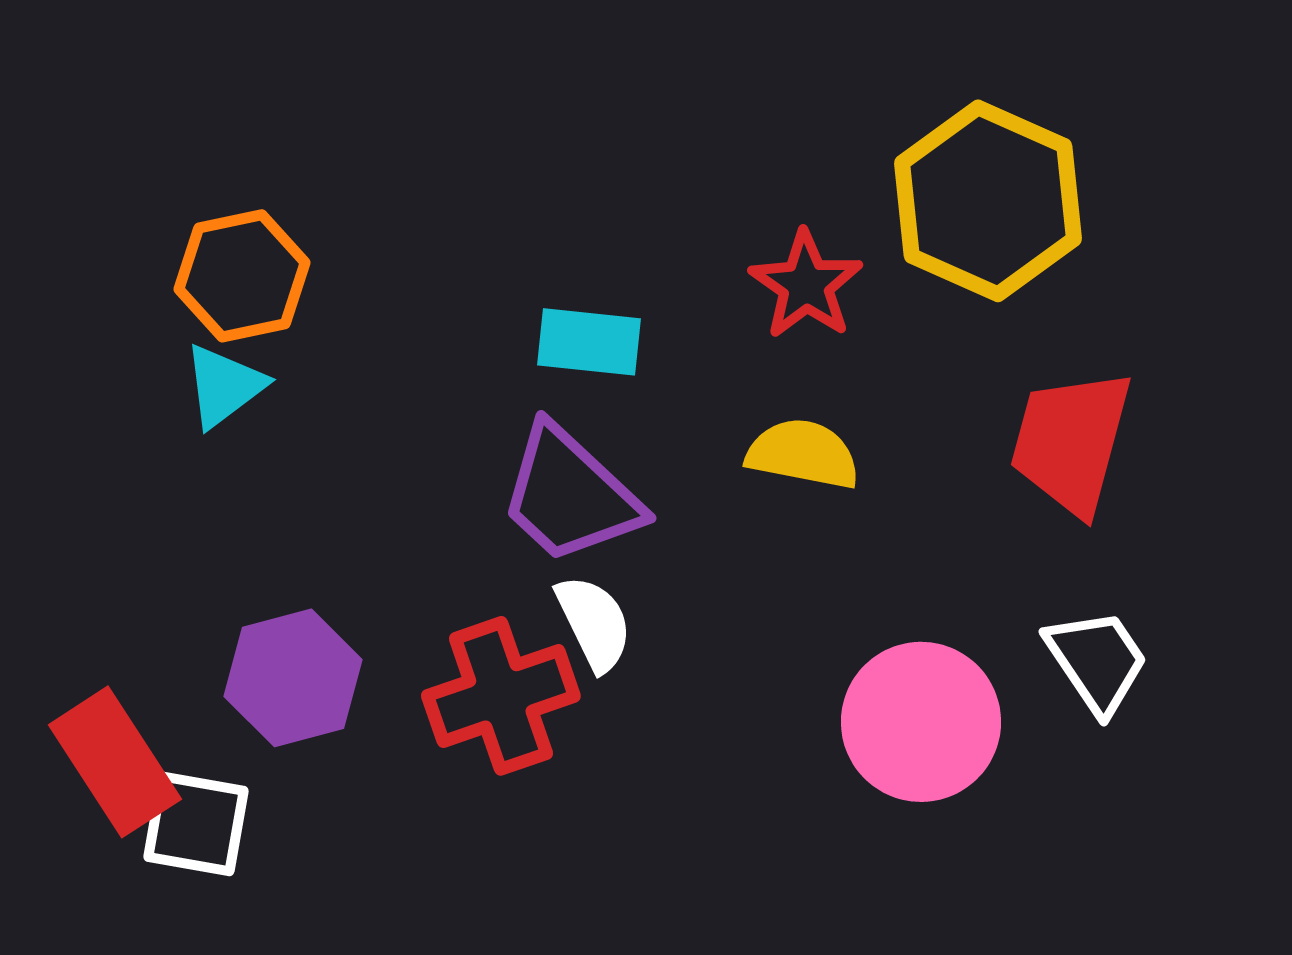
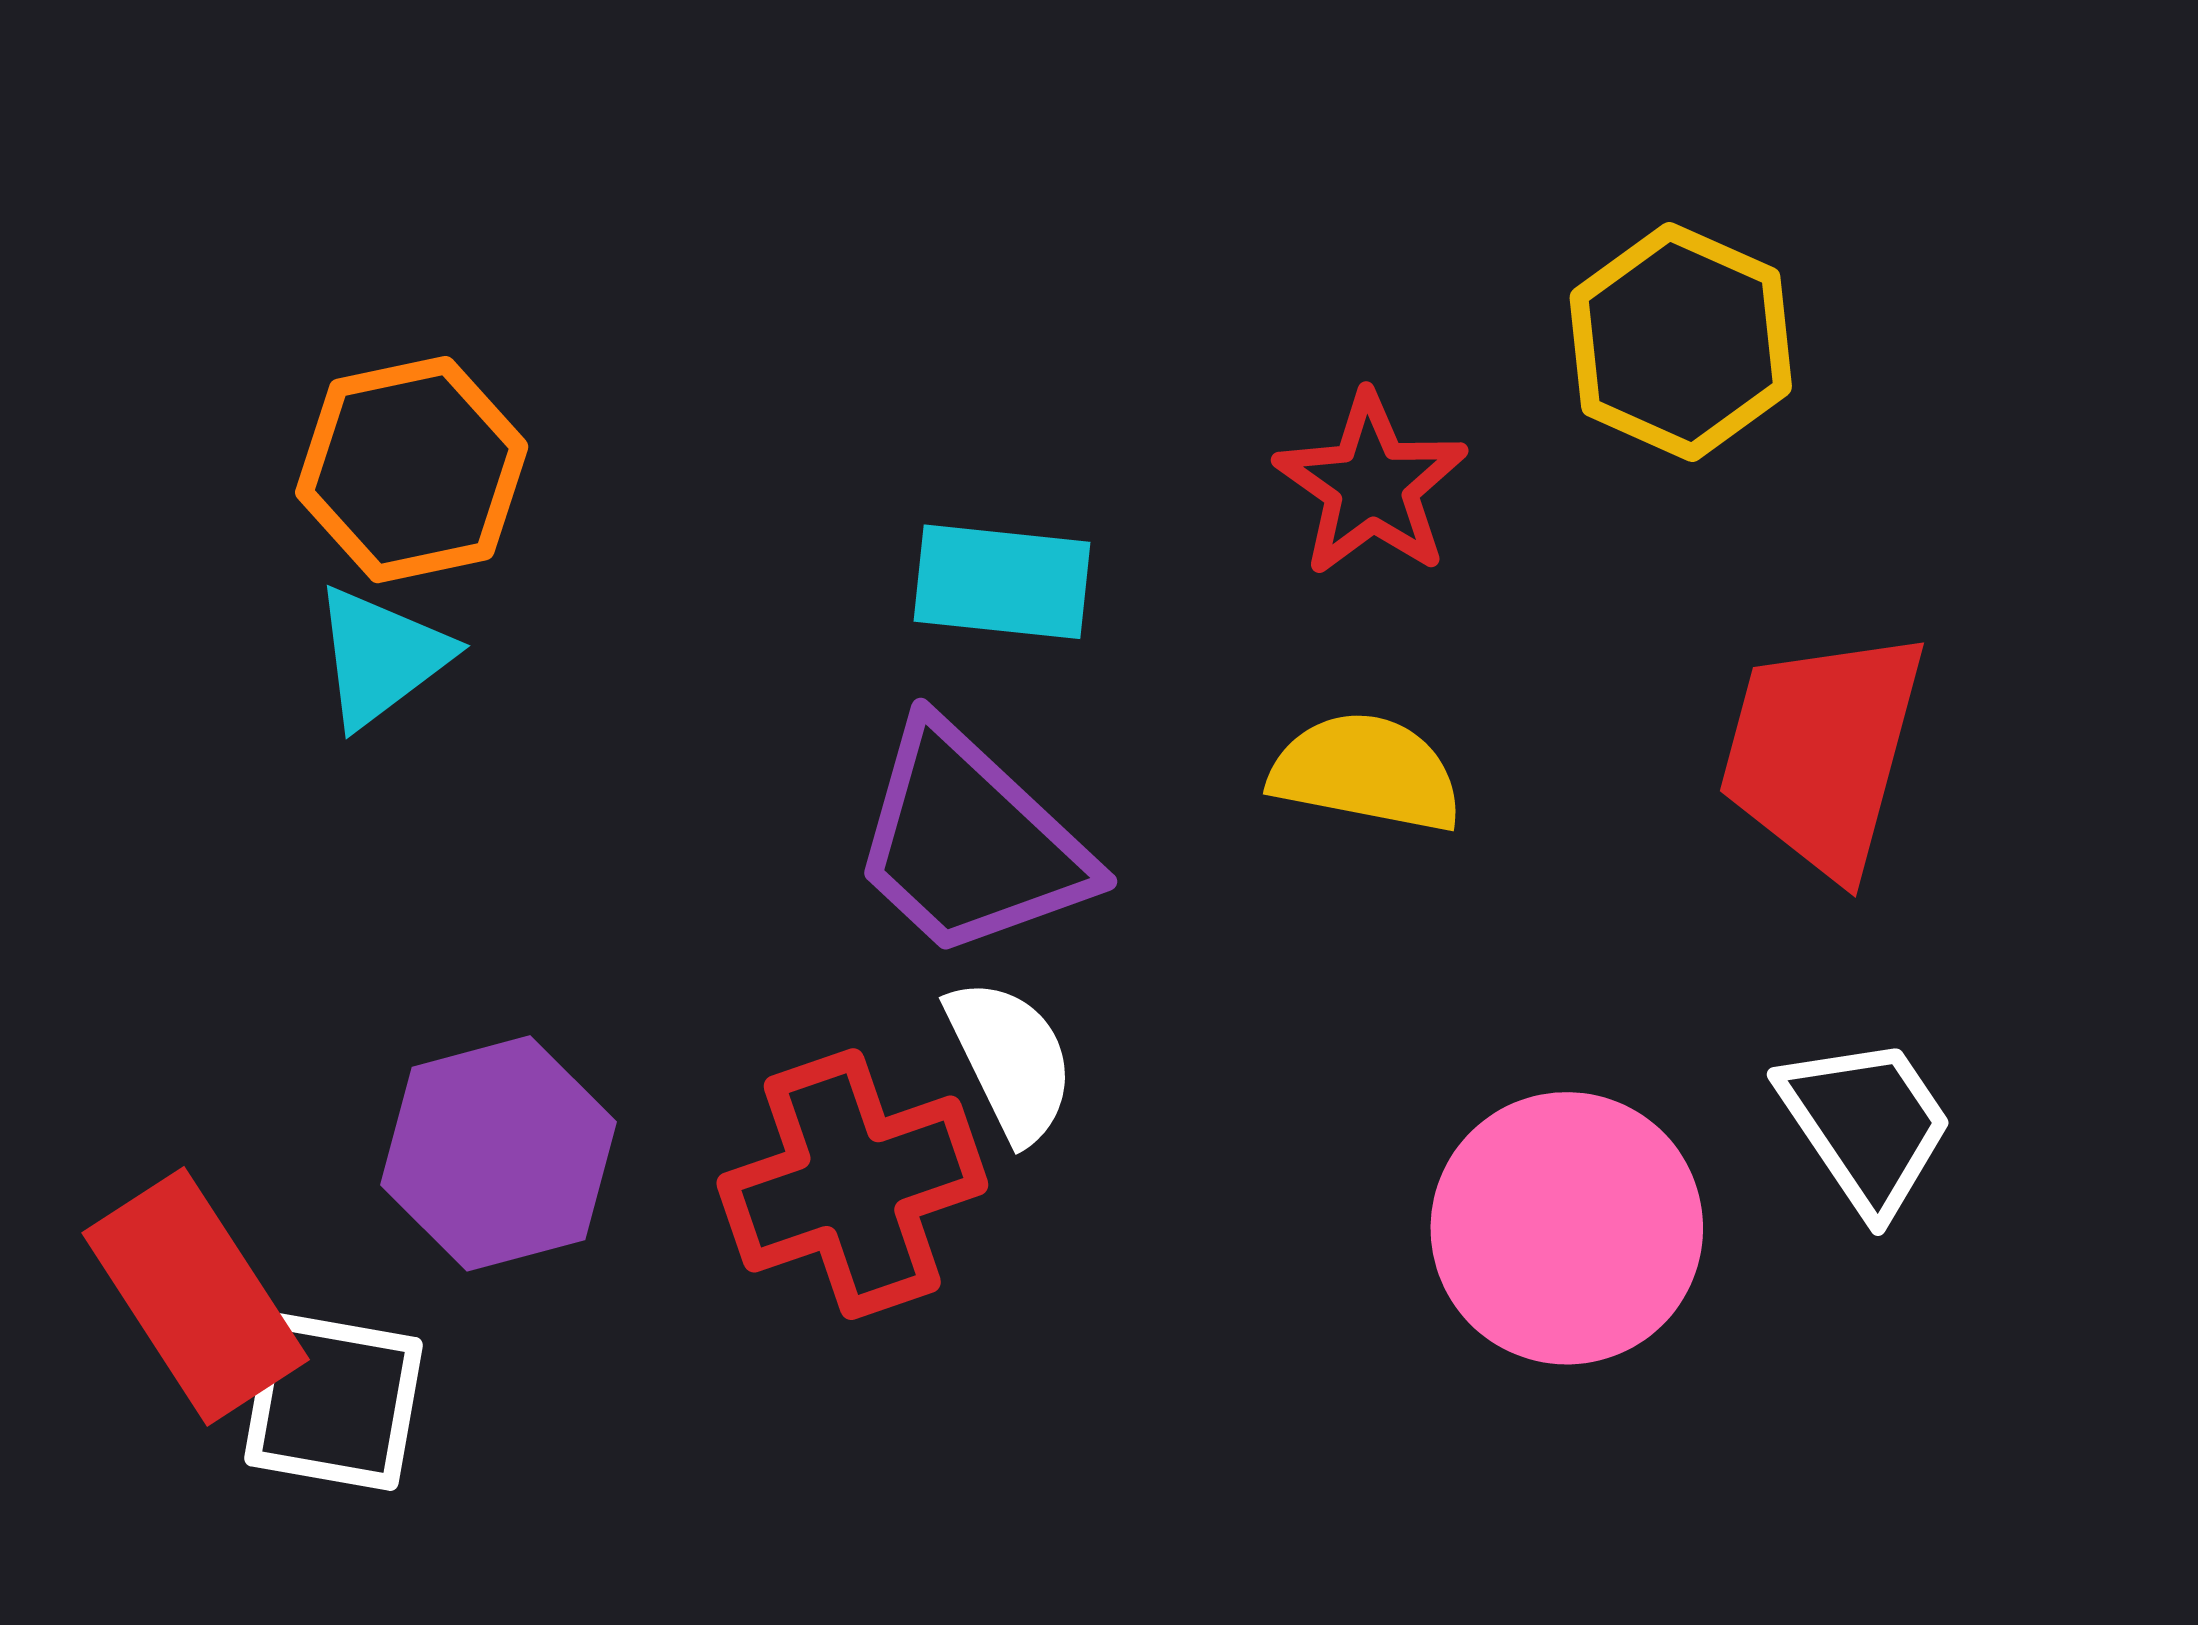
yellow hexagon: (988, 201) -> (1681, 342), size x0.7

